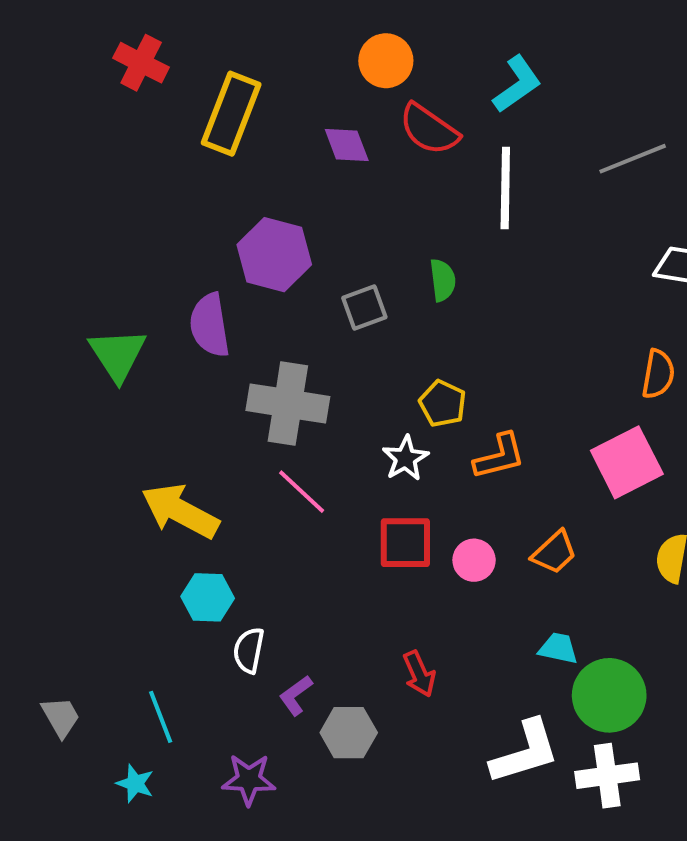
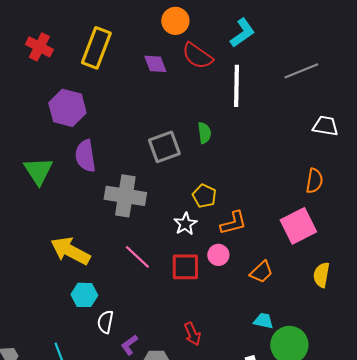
red cross: (141, 63) -> (39, 47), moved
purple hexagon: (274, 255) -> (67, 108), moved
gray square: (364, 308) -> (164, 147), size x1.4
pink line: (302, 492) -> (137, 257), moved
pink circle: (474, 560) -> (218, 255), moved

